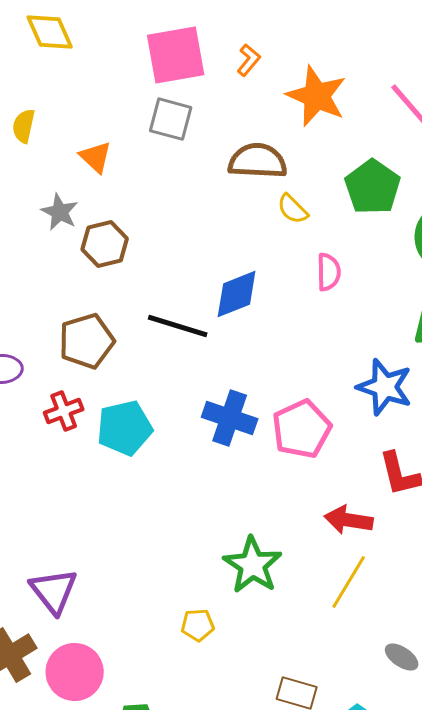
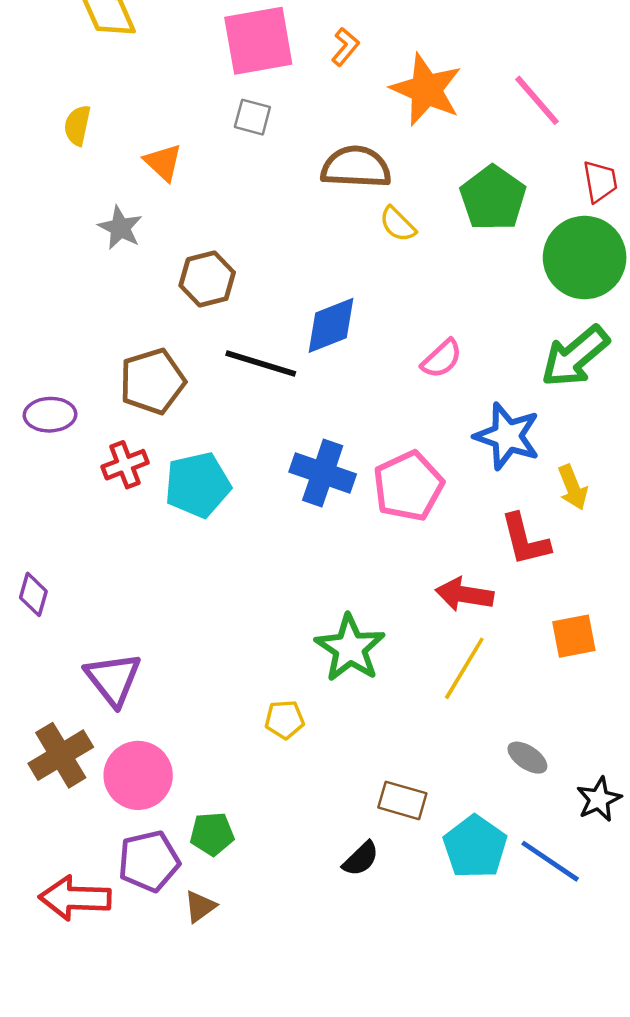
gray square: (171, 119) -> (252, 117), size x0.7
brown hexagon: (105, 244) -> (207, 279), moved
pink semicircle: (329, 272) -> (442, 359), moved, turned 48

